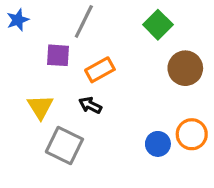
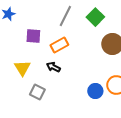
gray line: (84, 21) -> (65, 16), moved
gray square: (64, 146) -> (37, 92), size x0.7

